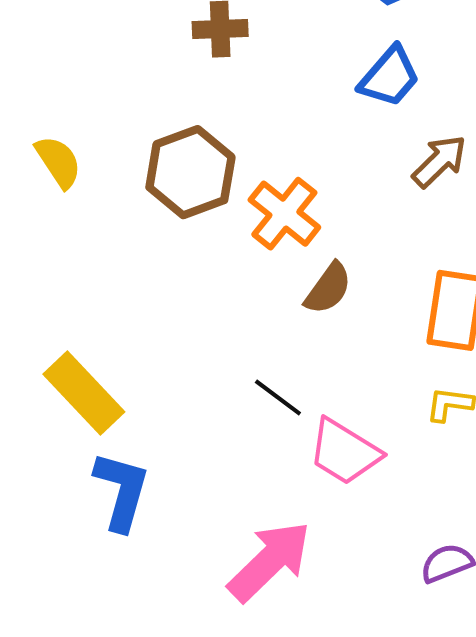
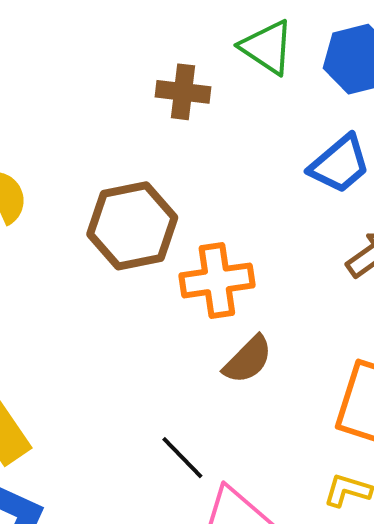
orange cross: (284, 214) -> (217, 280), turned 34

